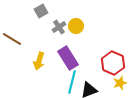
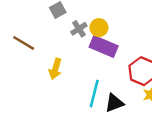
purple rectangle: (68, 58) -> (104, 46), moved, turned -35

